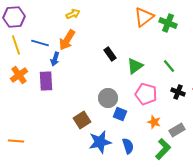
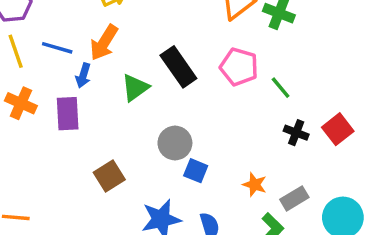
black rectangle: (110, 54) -> (178, 67), size x1.6
green triangle: (135, 66) -> (135, 88), moved
orange cross: (19, 75) -> (21, 103), turned -30
pink pentagon: (146, 94) -> (239, 67), moved
brown square: (82, 120) -> (109, 176), moved

